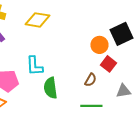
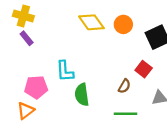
yellow diamond: (37, 20) -> (91, 22), moved, turned 45
orange circle: (99, 45) -> (123, 24), moved

